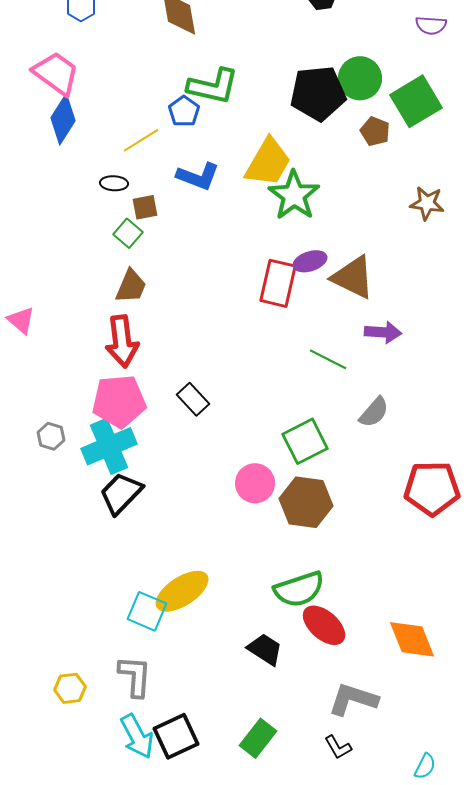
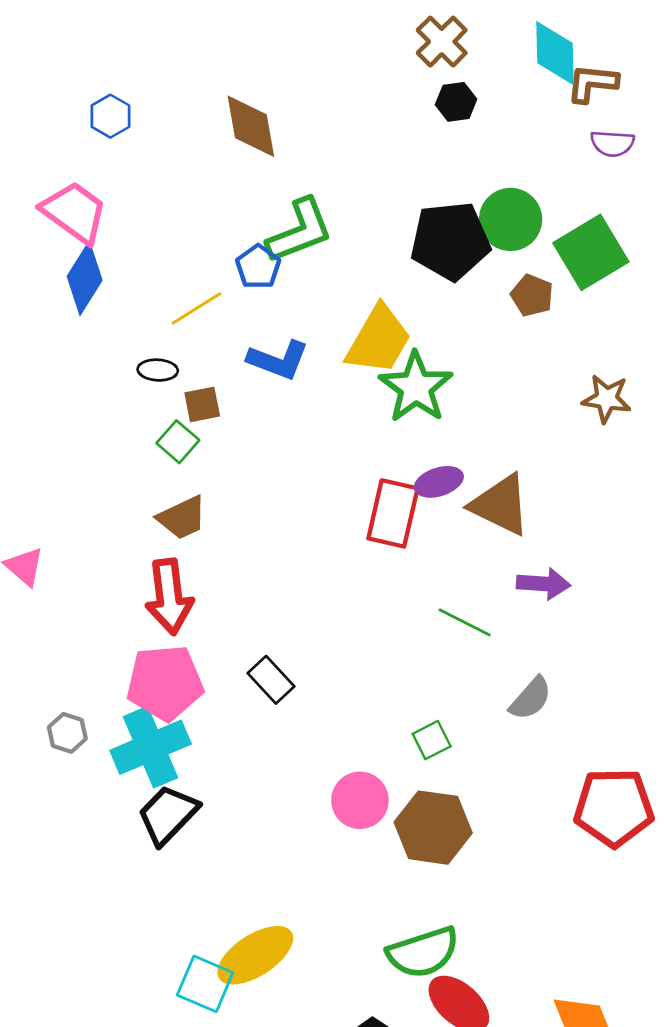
green L-shape: (213, 86) -> (300, 231), turned -34
brown trapezoid: (131, 286) -> (182, 518), turned 42
green square: (305, 441) -> (432, 740), size x0.6

